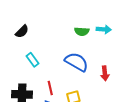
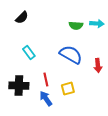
black semicircle: (22, 31) -> (22, 18), moved

